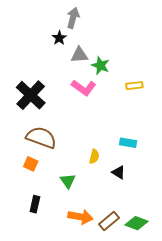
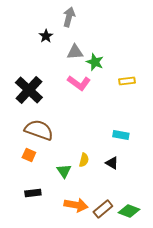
black star: (59, 38) -> (46, 36), moved
yellow semicircle: (94, 156) -> (84, 160), moved
black rectangle: (35, 204) -> (33, 193), turned 70

